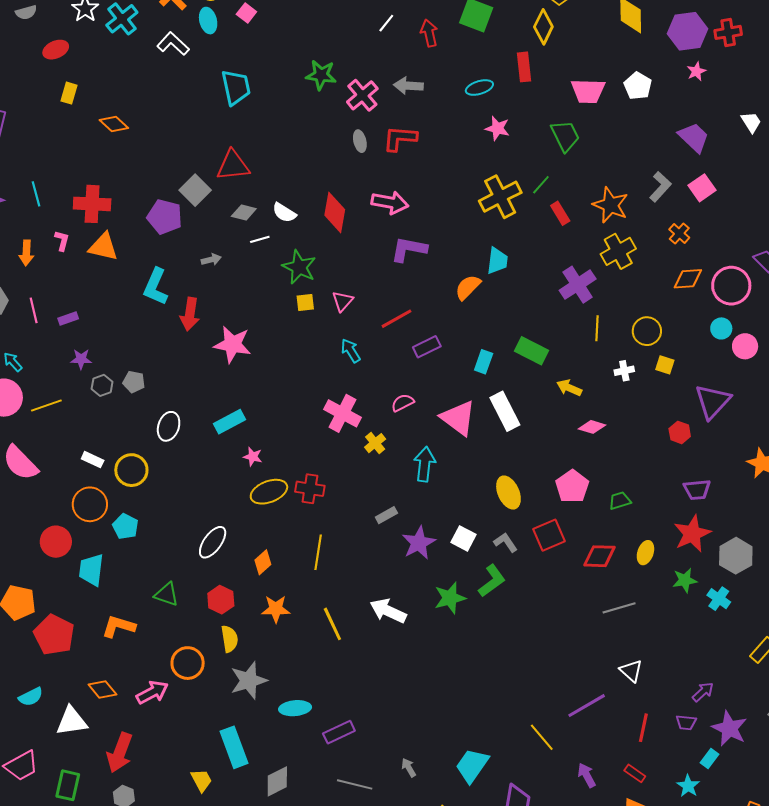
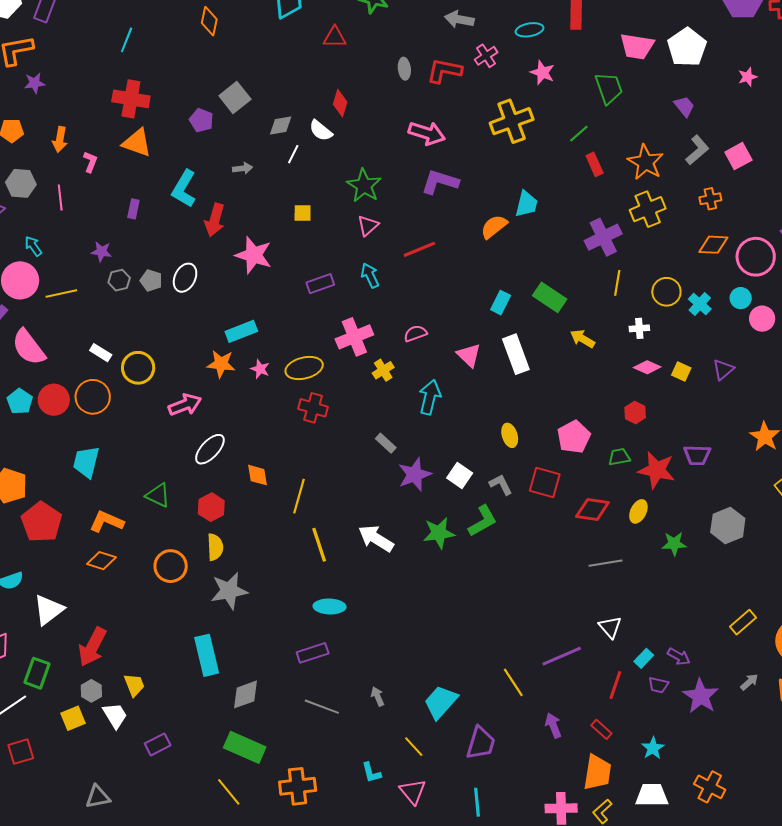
pink star: (696, 71) -> (748, 77), moved
white pentagon: (638, 86) -> (687, 47), size x1.4
pink cross: (362, 95) -> (486, 56), moved, size x0.7
orange diamond: (114, 124) -> (209, 21), moved, turned 52
purple trapezoid: (694, 137) -> (684, 106), moved, size x0.7
red triangle: (233, 165) -> (335, 37), moved, size x0.7
cyan line: (36, 194) -> (127, 40), moved, turned 30
yellow cross: (500, 197) -> (512, 121), moved
gray diamond: (244, 212) -> (281, 125), turned -30
red diamond: (335, 212) -> (340, 103), moved, size x0.7
purple pentagon: (165, 217) -> (201, 120), size x0.7
orange cross: (679, 234) -> (710, 199), turned 30
white line: (260, 239) -> (293, 154), turned -54
pink L-shape: (62, 241) -> (90, 162), moved
green star: (299, 267) -> (364, 186), moved
yellow square: (305, 303) -> (303, 213), moved
purple rectangle: (68, 319) -> (133, 209), moved, turned -66
purple rectangle: (427, 347) -> (320, 284), moved
yellow square: (665, 365) -> (681, 371), moved
purple triangle: (713, 401) -> (723, 369), size x0.6
pink cross: (343, 413) -> (354, 337), turned 33
pink triangle: (458, 418) -> (469, 355), size x0.7
white ellipse: (169, 426) -> (185, 278), moved
pink diamond: (592, 427) -> (647, 367), moved
red hexagon: (680, 432) -> (635, 412), moved
yellow ellipse: (269, 492) -> (304, 368), moved
yellow ellipse: (508, 493) -> (510, 435), size x0.7
gray rectangle: (386, 515) -> (386, 443), turned 65
cyan pentagon: (125, 526) -> (20, 401), moved
red star: (692, 534) -> (657, 470), moved, turned 30
red square: (549, 535) -> (545, 483), turned 32
red circle: (56, 542) -> (54, 400), moved
yellow line: (318, 552) -> (299, 496), moved
orange diamond: (263, 562) -> (258, 475), turned -65
cyan cross: (719, 599) -> (700, 304), moved
orange star: (276, 609) -> (221, 364), moved
orange diamond: (102, 689) -> (101, 561), moved, turned -40
pink arrow: (152, 692) -> (185, 405), moved
purple arrow: (703, 692) -> (679, 657), turned 65
cyan ellipse: (295, 708) -> (330, 606), moved
white triangle: (72, 721) -> (49, 610), turned -36
cyan rectangle: (709, 759) -> (644, 658), moved
yellow trapezoid: (201, 780) -> (134, 685), moved

